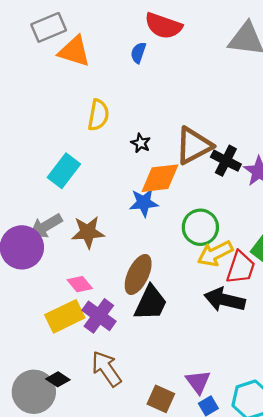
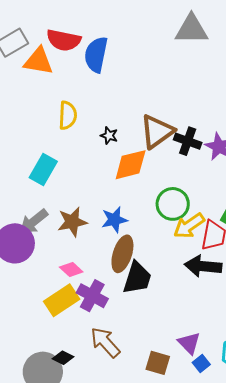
red semicircle: (163, 26) -> (64, 40), moved
blue semicircle: (138, 53) -> (96, 55), size x1.8
blue star: (144, 203) -> (114, 220), moved

